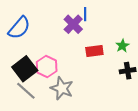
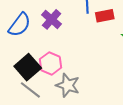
purple cross: (73, 24) -> (52, 19), moved
red rectangle: (94, 51) -> (105, 16), moved

